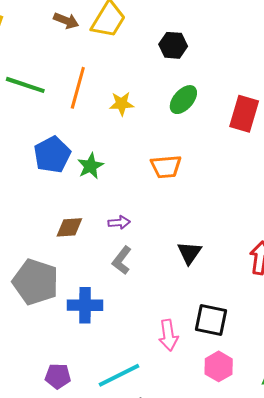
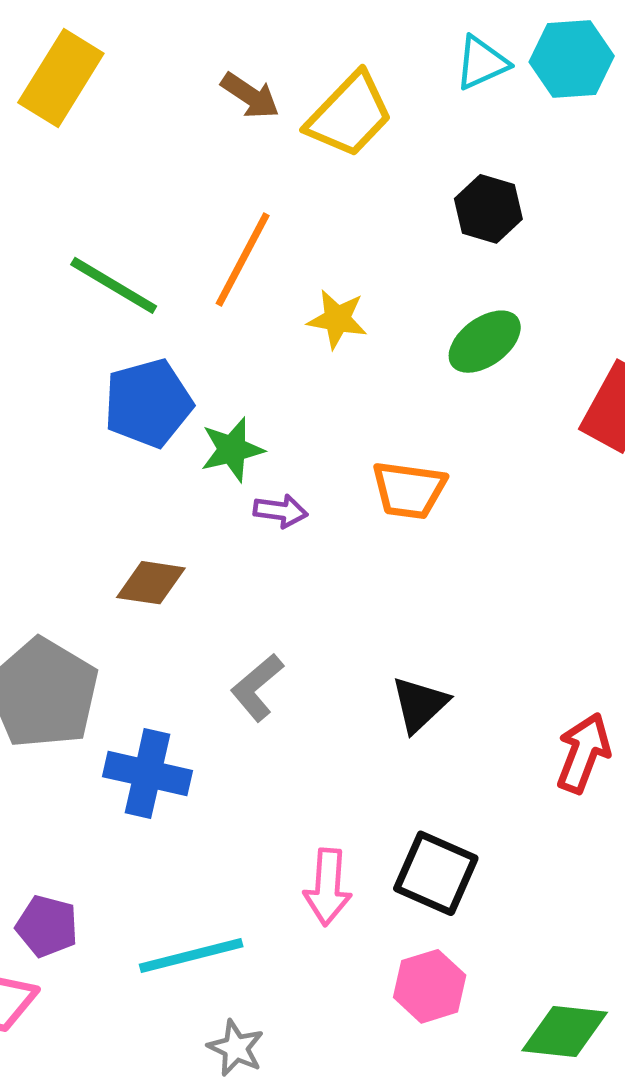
green line: (25, 85) -> (114, 285), moved
purple arrow: (119, 222) -> (280, 511), moved

